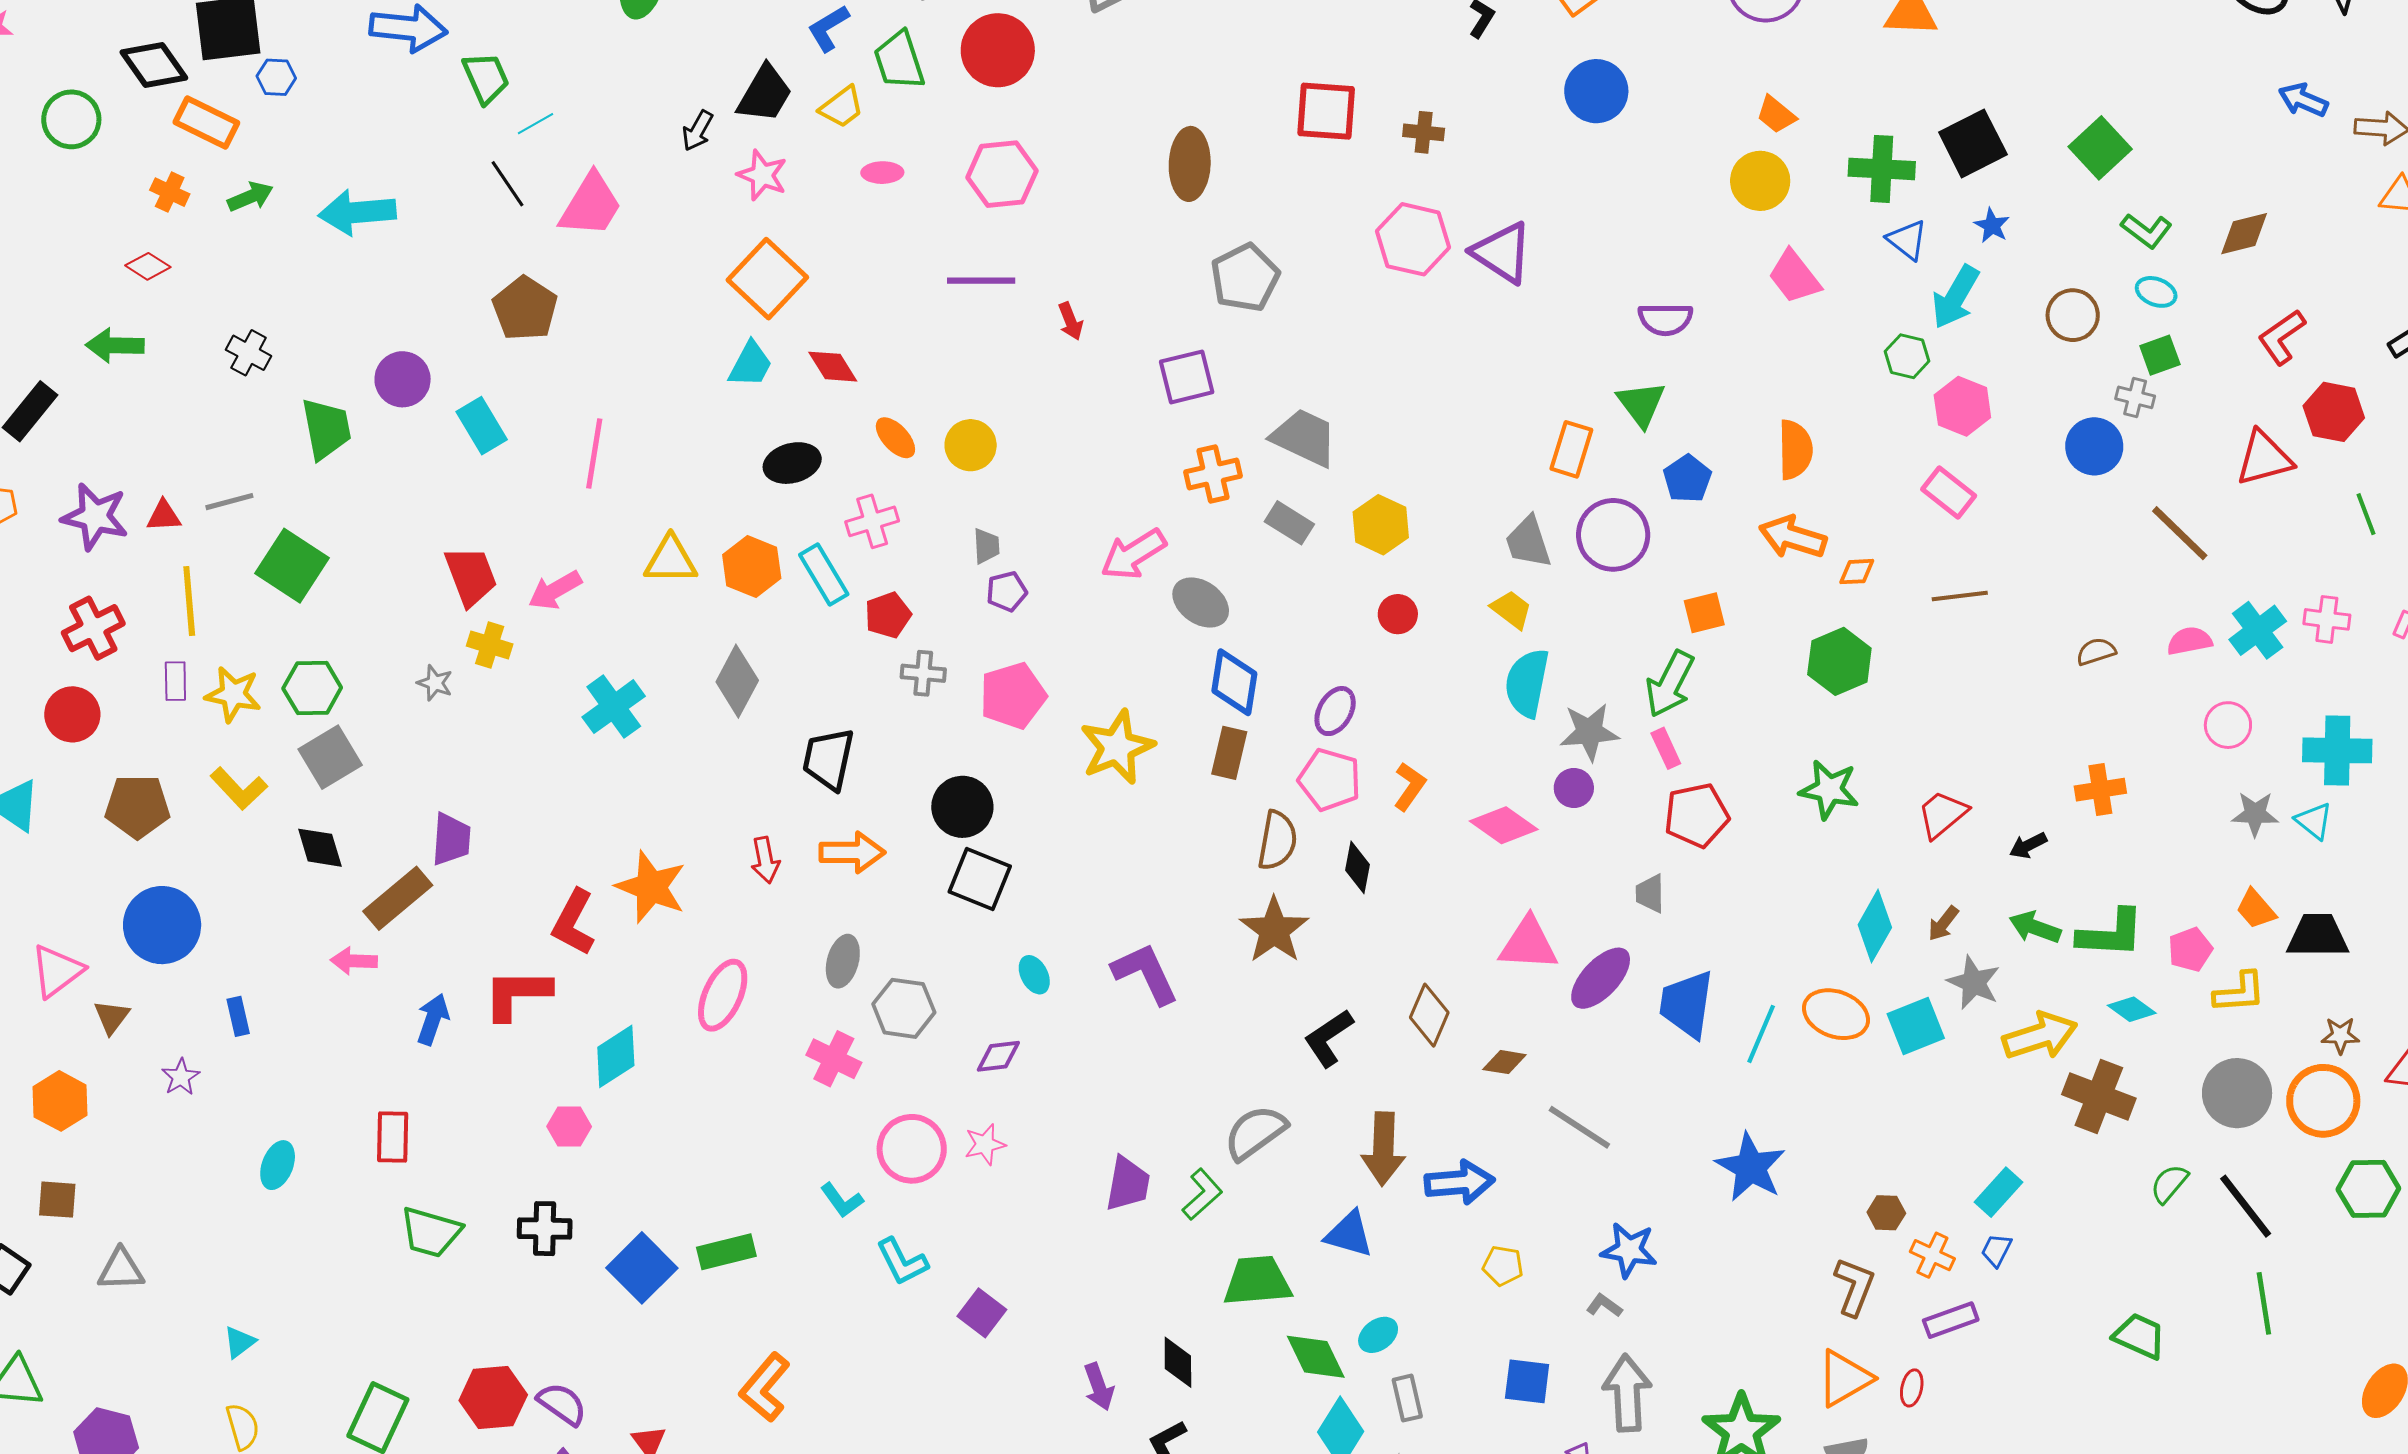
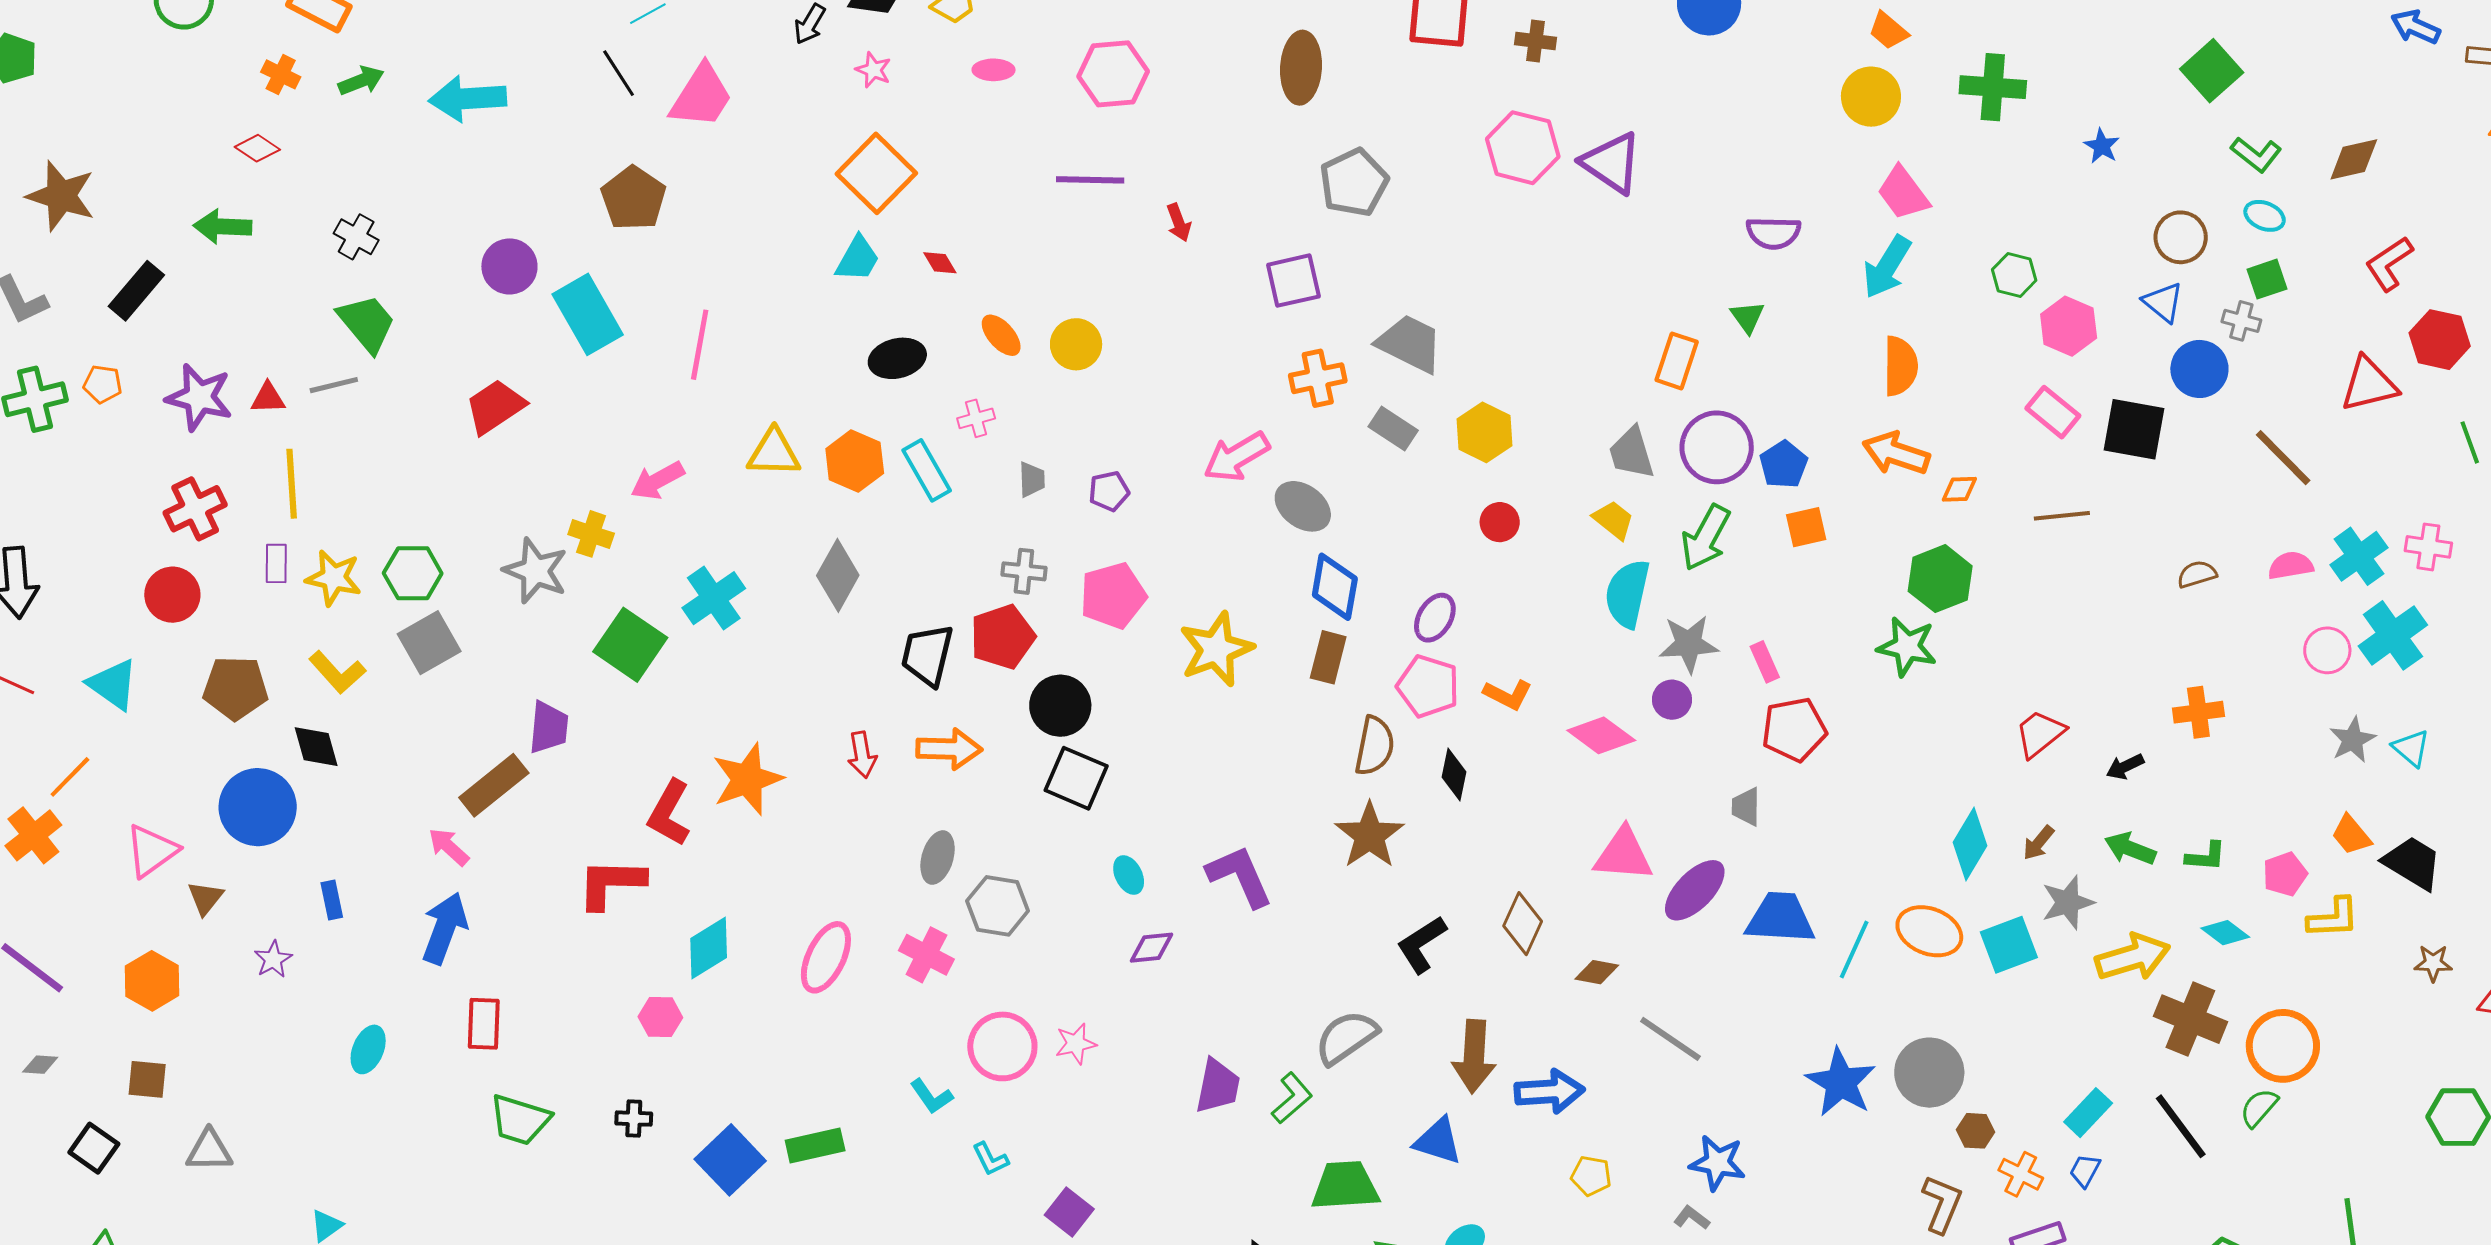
black square: (1973, 143) -> (2134, 429), moved, turned 36
pink star: (762, 175) -> (873, 70), size x0.7
blue triangle: (1907, 240) -> (2163, 302), moved
cyan arrow: (1955, 297) -> (1887, 267), moved
red diamond: (833, 367) -> (940, 263), size x0.7
green triangle: (1641, 404) -> (1747, 317), size x0.7
cyan rectangle: (482, 426) -> (588, 314), size x1.4
green trapezoid: (326, 429) -> (367, 323), moved, turned -30
blue pentagon: (1687, 479) -> (1784, 465), moved
pink cross: (872, 521) -> (976, 418), size x0.7
gray trapezoid: (986, 546) -> (1032, 479), moved
green square: (292, 566) -> (630, 645), moved
red trapezoid: (471, 576) -> (495, 407), moved, turned -104
red pentagon: (888, 615) -> (1003, 637), moved, size x1.4
gray star: (435, 683) -> (535, 571), size x1.8
green arrow: (1670, 684) -> (1706, 538), moved
cyan cross: (2337, 750) -> (2393, 635), moved, turned -38
orange L-shape: (1410, 786) -> (1508, 695), turned 81
green star: (1829, 790) -> (1907, 647), moved
gray star: (2255, 814) -> (2353, 740), turned -30
black diamond: (320, 848) -> (316, 747), moved
orange star: (651, 887) -> (747, 779), turned 30
green L-shape: (2111, 934) -> (2206, 857), size x0.6
black trapezoid: (2318, 936) -> (2413, 863), turned 30
pink arrow: (354, 961) -> (449, 847), turned 39
gray star: (1974, 982) -> (2068, 902), turned 30
pink ellipse: (723, 995) -> (826, 957), moved
blue trapezoid: (1687, 1004) -> (1780, 918), turned 84
blue arrow: (433, 1019) -> (445, 928), moved, size x1.4
purple diamond: (998, 1056) -> (1152, 948), moved
gray circle: (2237, 1093) -> (1929, 1073), moved
orange circle: (2323, 1101) -> (2283, 1046), moved
black line: (2246, 1206) -> (2181, 1126), moved
black cross: (545, 1229) -> (634, 1119), size x0.7
cyan L-shape: (902, 1262) -> (990, 1159), size x0.7

